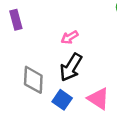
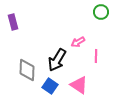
pink arrow: (70, 37) -> (78, 42), moved

